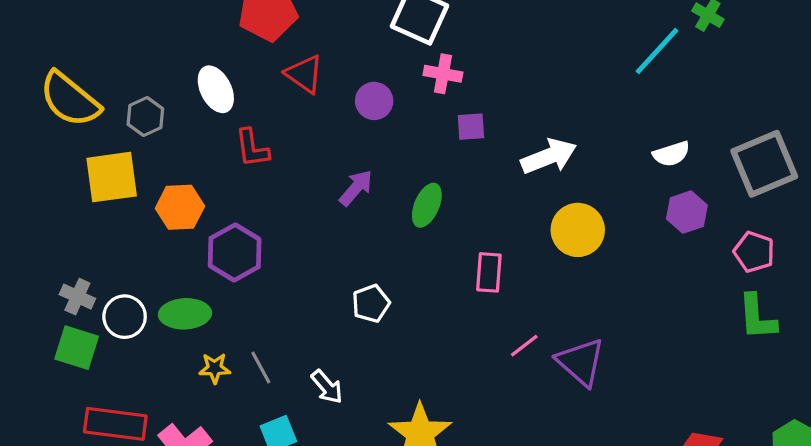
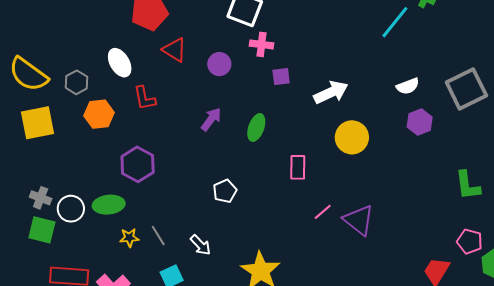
yellow square: (112, 177) -> (38, 123), moved
orange hexagon: (180, 207) -> (99, 114), moved
pink pentagon: (754, 252) -> (470, 241), moved

